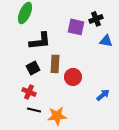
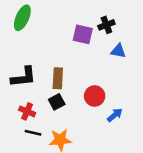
black L-shape: (40, 41) -> (24, 77), moved
black square: (33, 68) -> (57, 102), moved
red circle: (73, 77) -> (95, 96), moved

